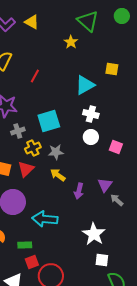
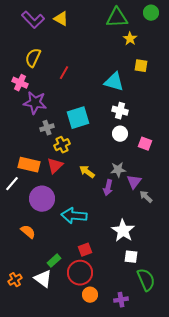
green triangle: (88, 21) -> (117, 18), turned -45
yellow star: (71, 42) -> (130, 39), moved
cyan triangle: (85, 85) -> (114, 82), turned 45
gray star: (56, 152) -> (118, 170), moved
green rectangle: (25, 245) -> (54, 261), moved, turned -40
red square: (32, 262) -> (85, 250), moved

